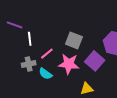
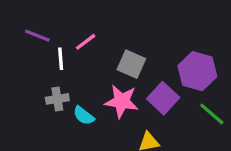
pink line: (47, 54) -> (86, 42), moved

